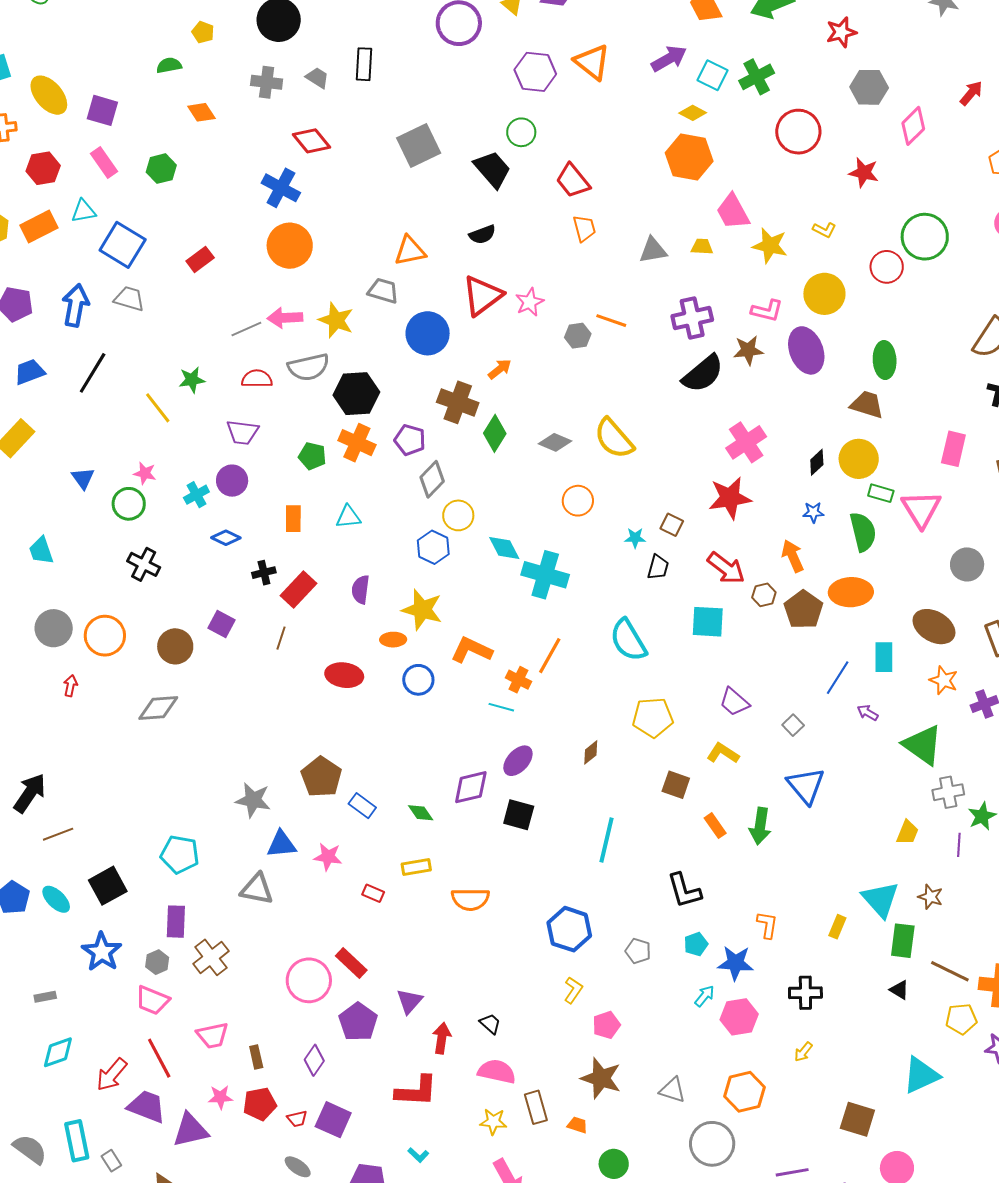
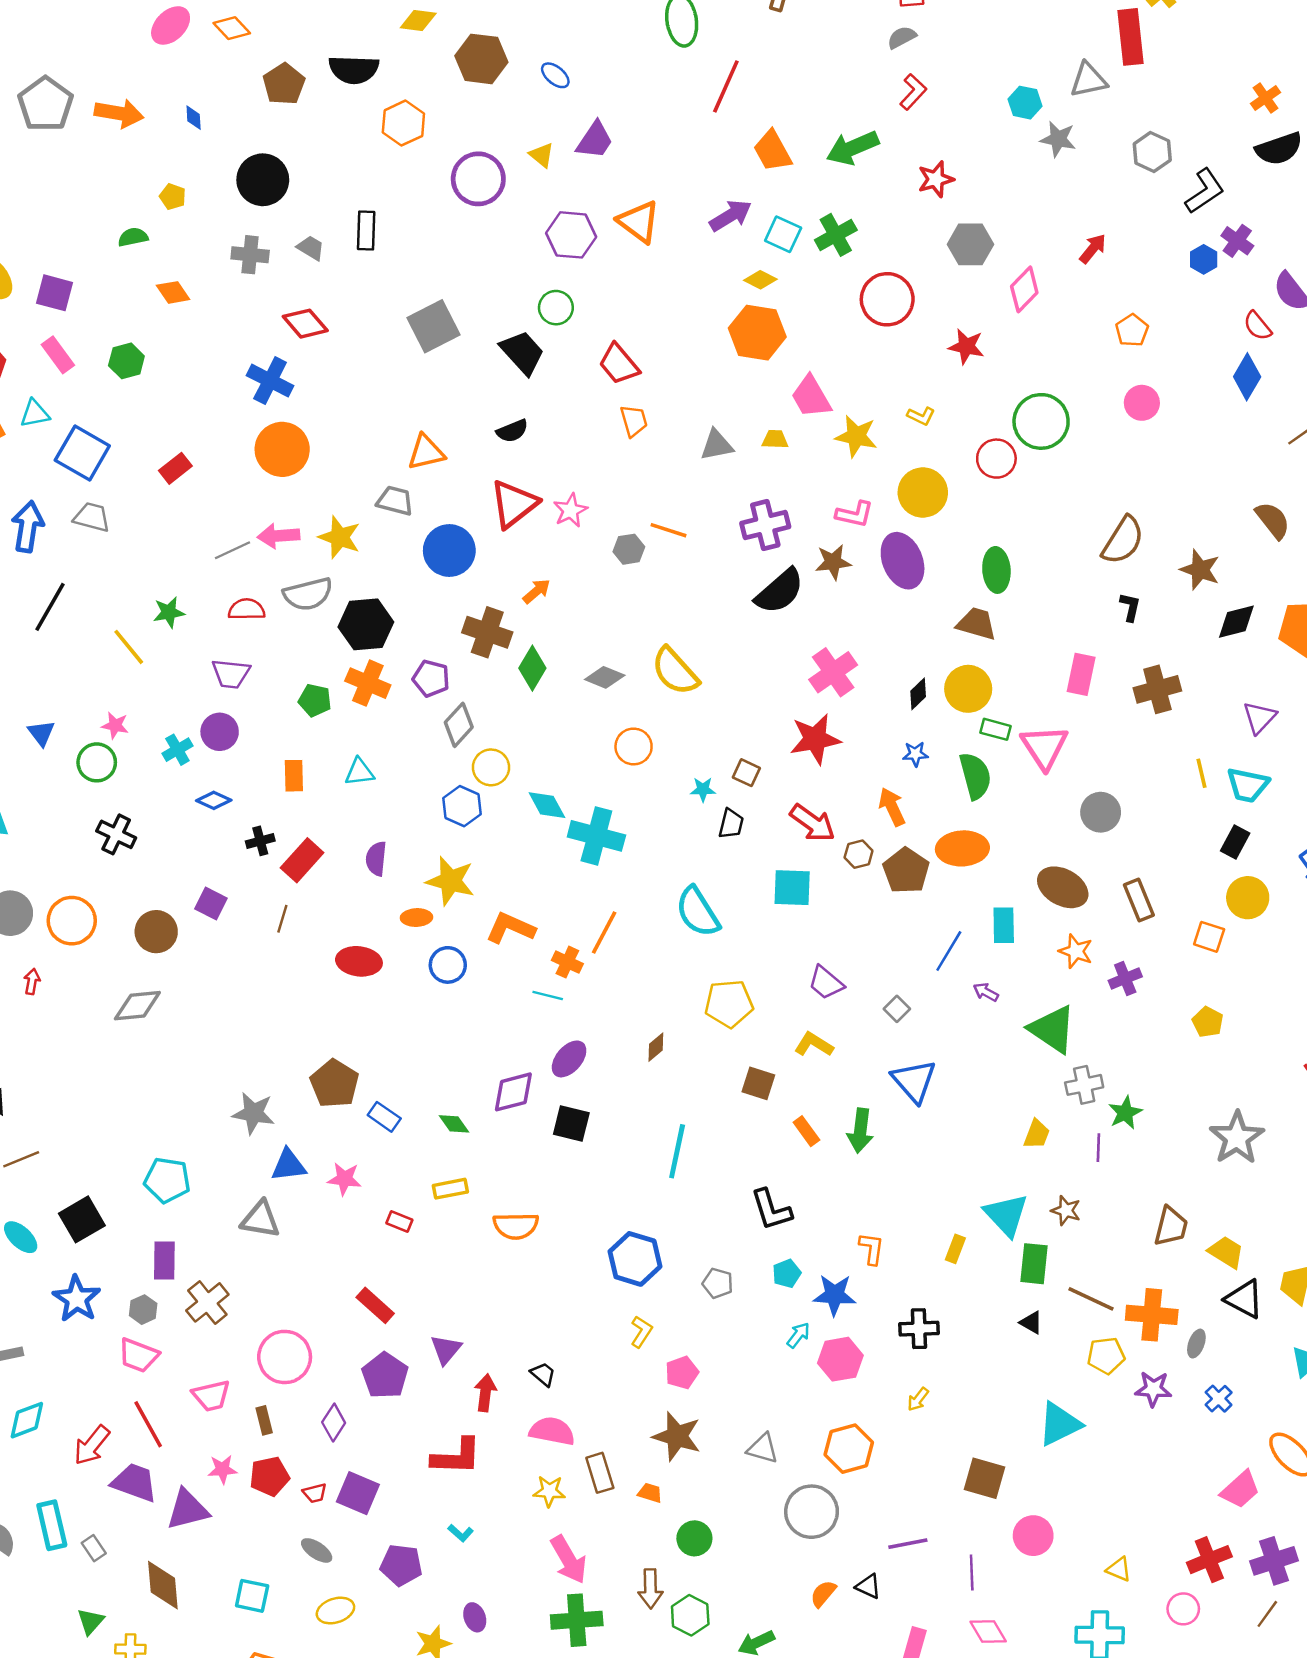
pink circle: (309, 980) -> (285, 1357), moved

